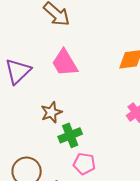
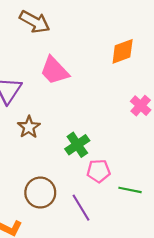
brown star: (51, 112) -> (29, 127), moved

